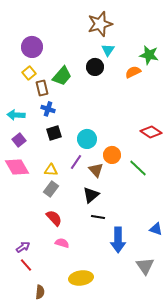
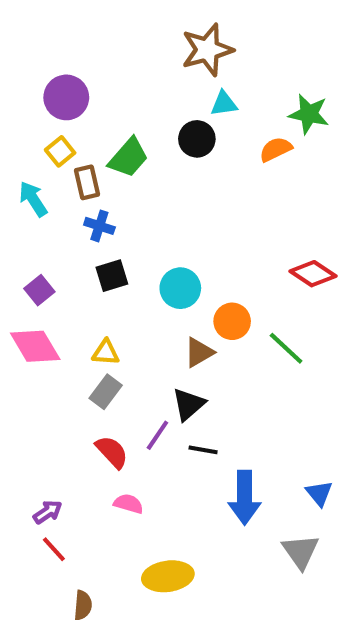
cyan triangle: (108, 50) -> (224, 104), turned 48
cyan arrow: (16, 115) -> (33, 199), moved, turned 54
purple line: (76, 162) -> (157, 435), moved
brown triangle: (96, 170) -> (199, 352), turned 42
blue triangle: (156, 229) -> (319, 493), moved, turned 32

